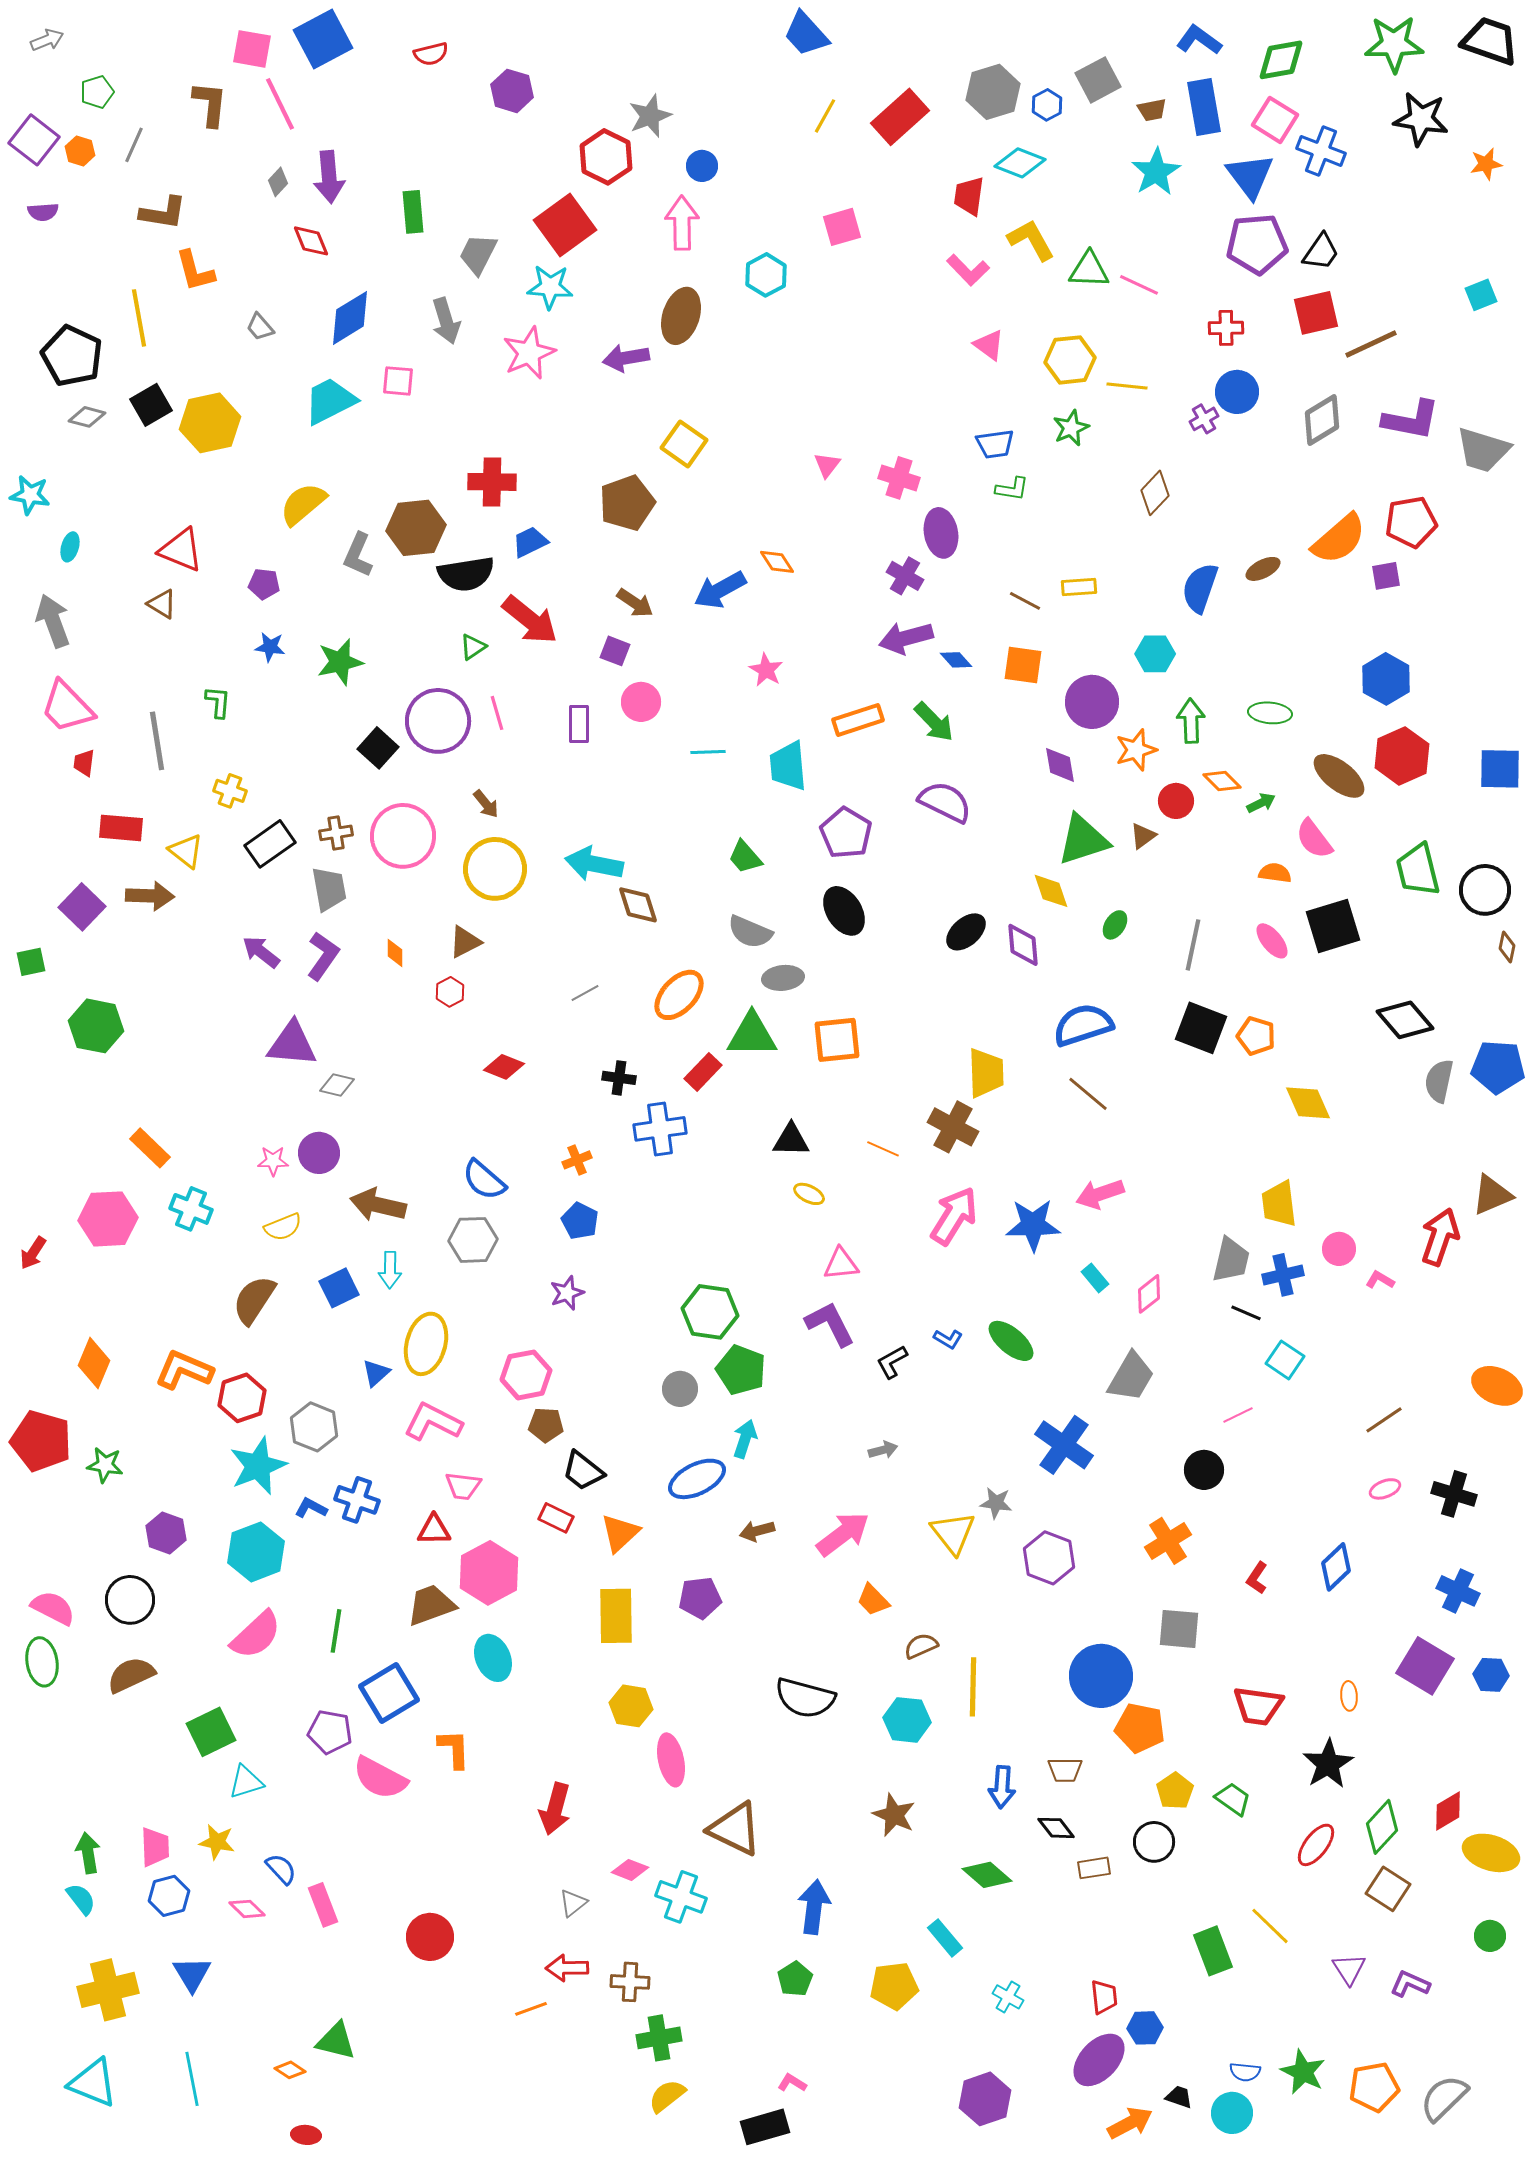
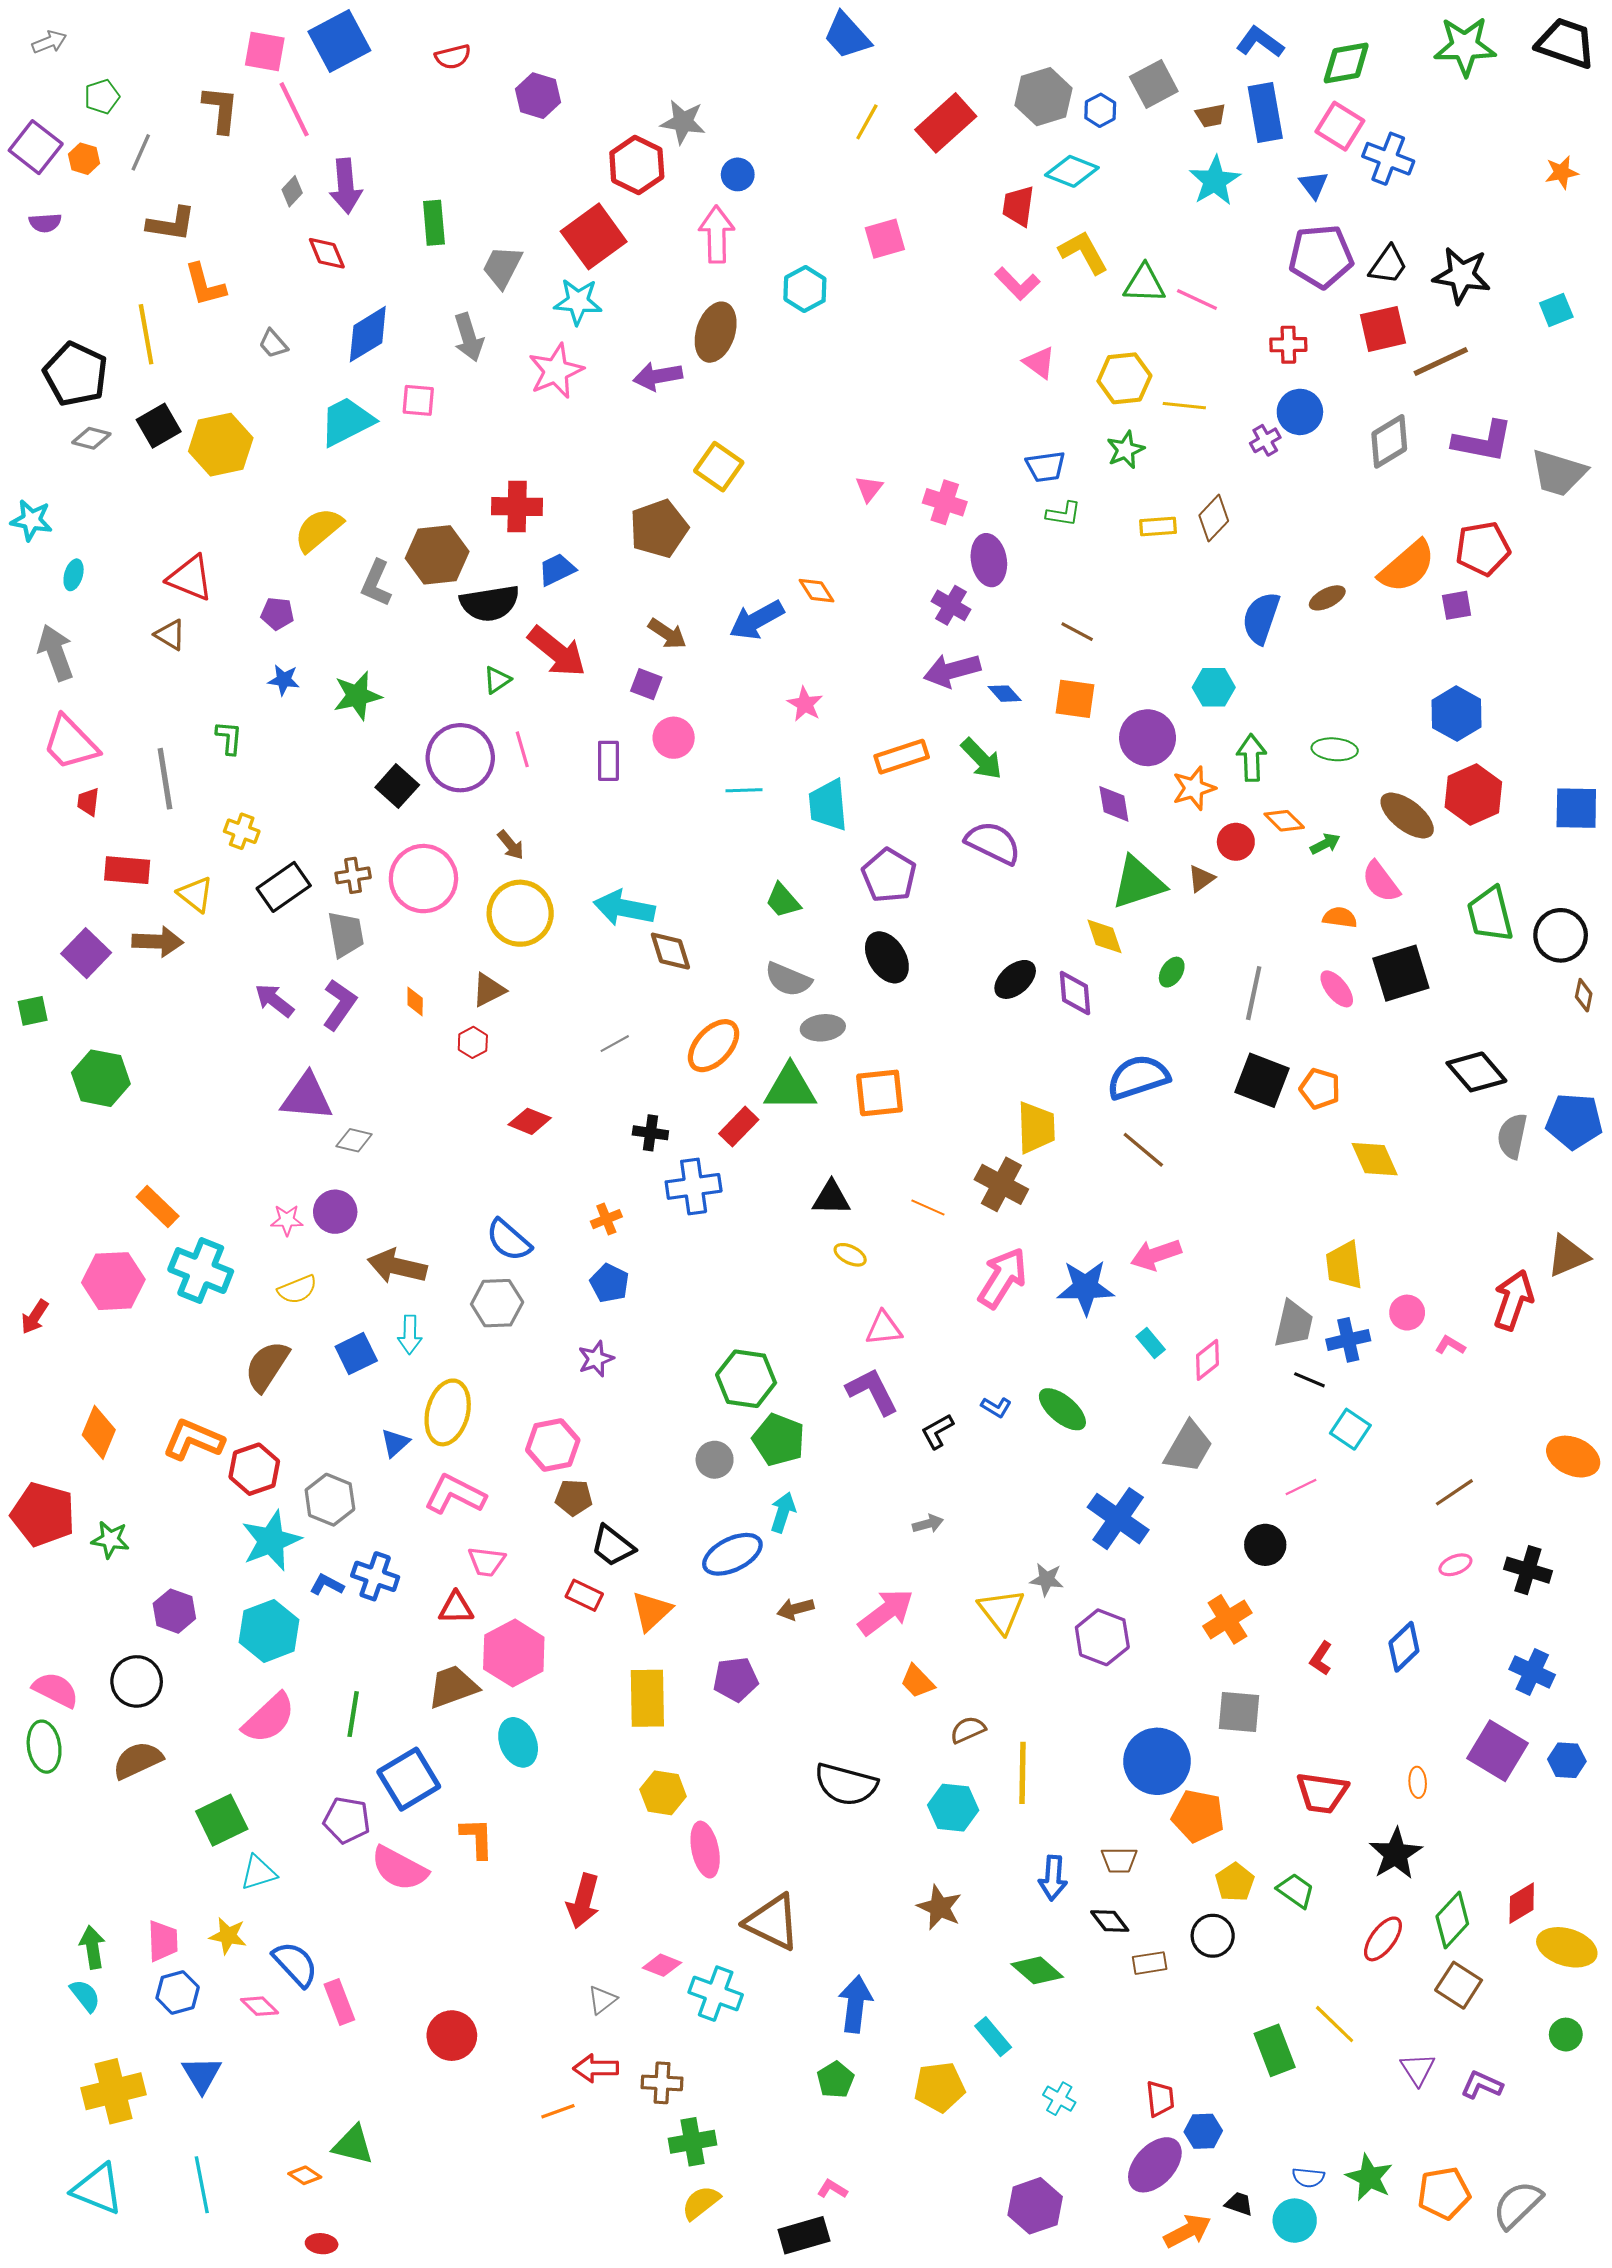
gray star: (650, 116) -> (683, 122), turned 30
black star: (1421, 119) -> (1462, 275), moved
blue triangle: (1250, 176) -> (1314, 185), size x0.6
yellow rectangle: (1079, 587) -> (1158, 526), moved
cyan cross: (191, 1209) -> (201, 1271), size x1.4
blue semicircle: (281, 1869) -> (295, 1964), size x1.4

